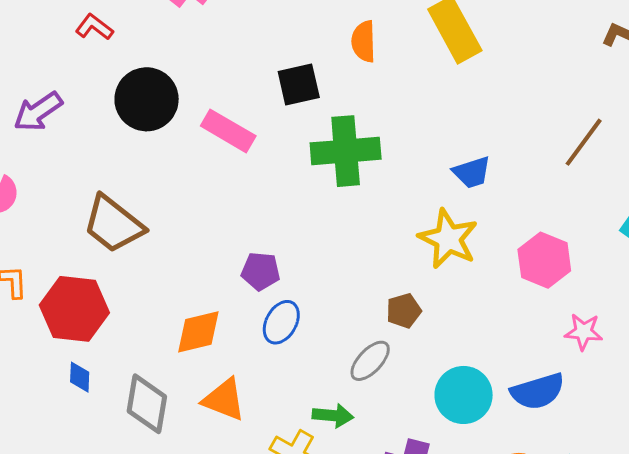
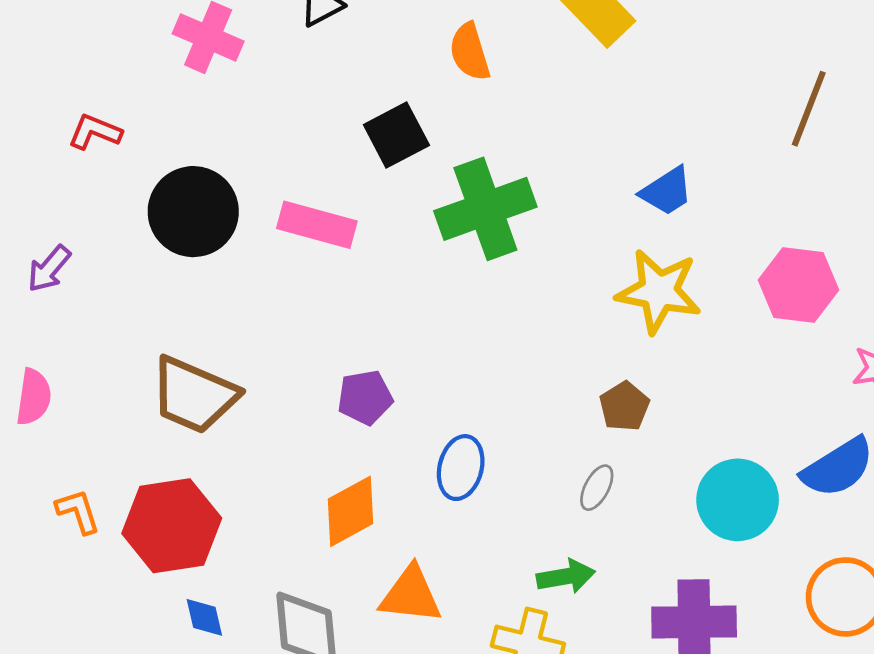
purple arrow: (38, 112) -> (49, 269), size x0.7
purple pentagon: (261, 271) -> (365, 397), moved
gray ellipse: (370, 361) -> (597, 488), size x0.7

